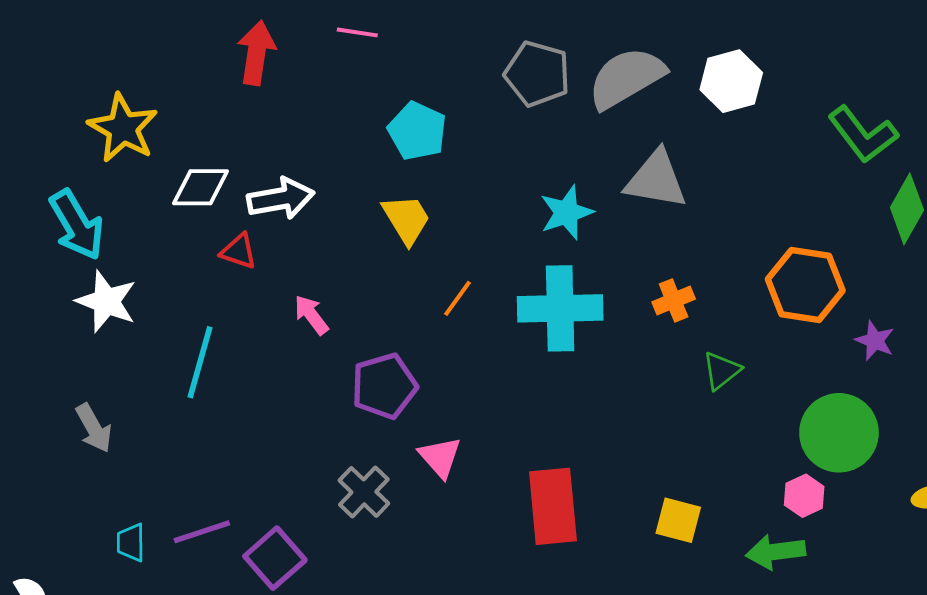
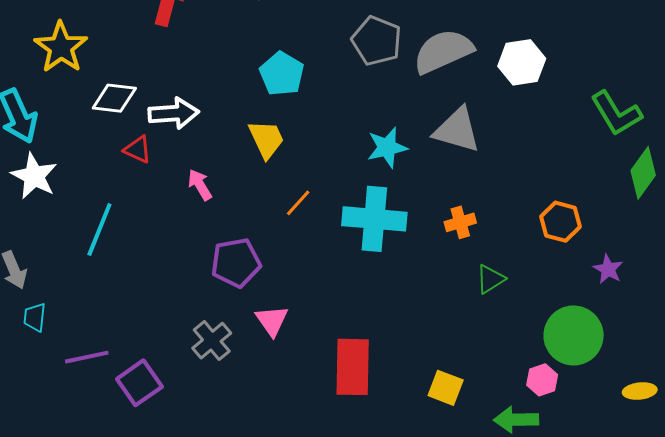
orange hexagon: (805, 285) -> (560, 222), size x0.7
pink arrow: (311, 315) -> (200, 185), moved
cyan trapezoid: (131, 543) -> (35, 317), moved

